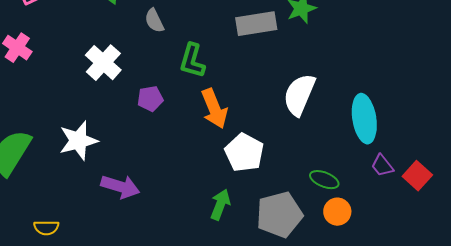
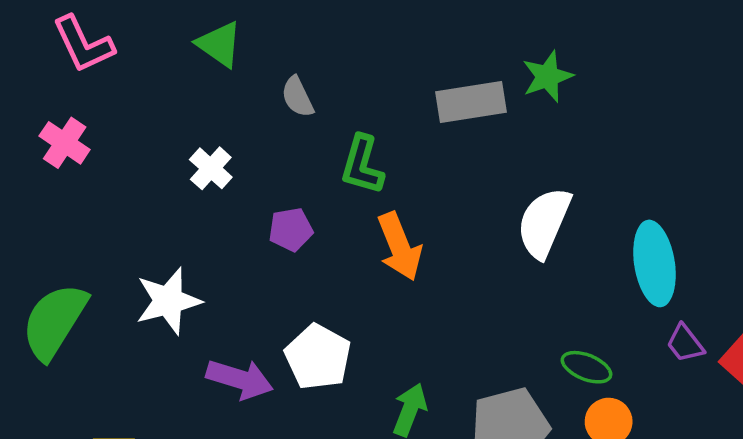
white cross: (103, 63) -> (211, 168), size x0.7
white pentagon: (244, 153) -> (318, 357), moved

